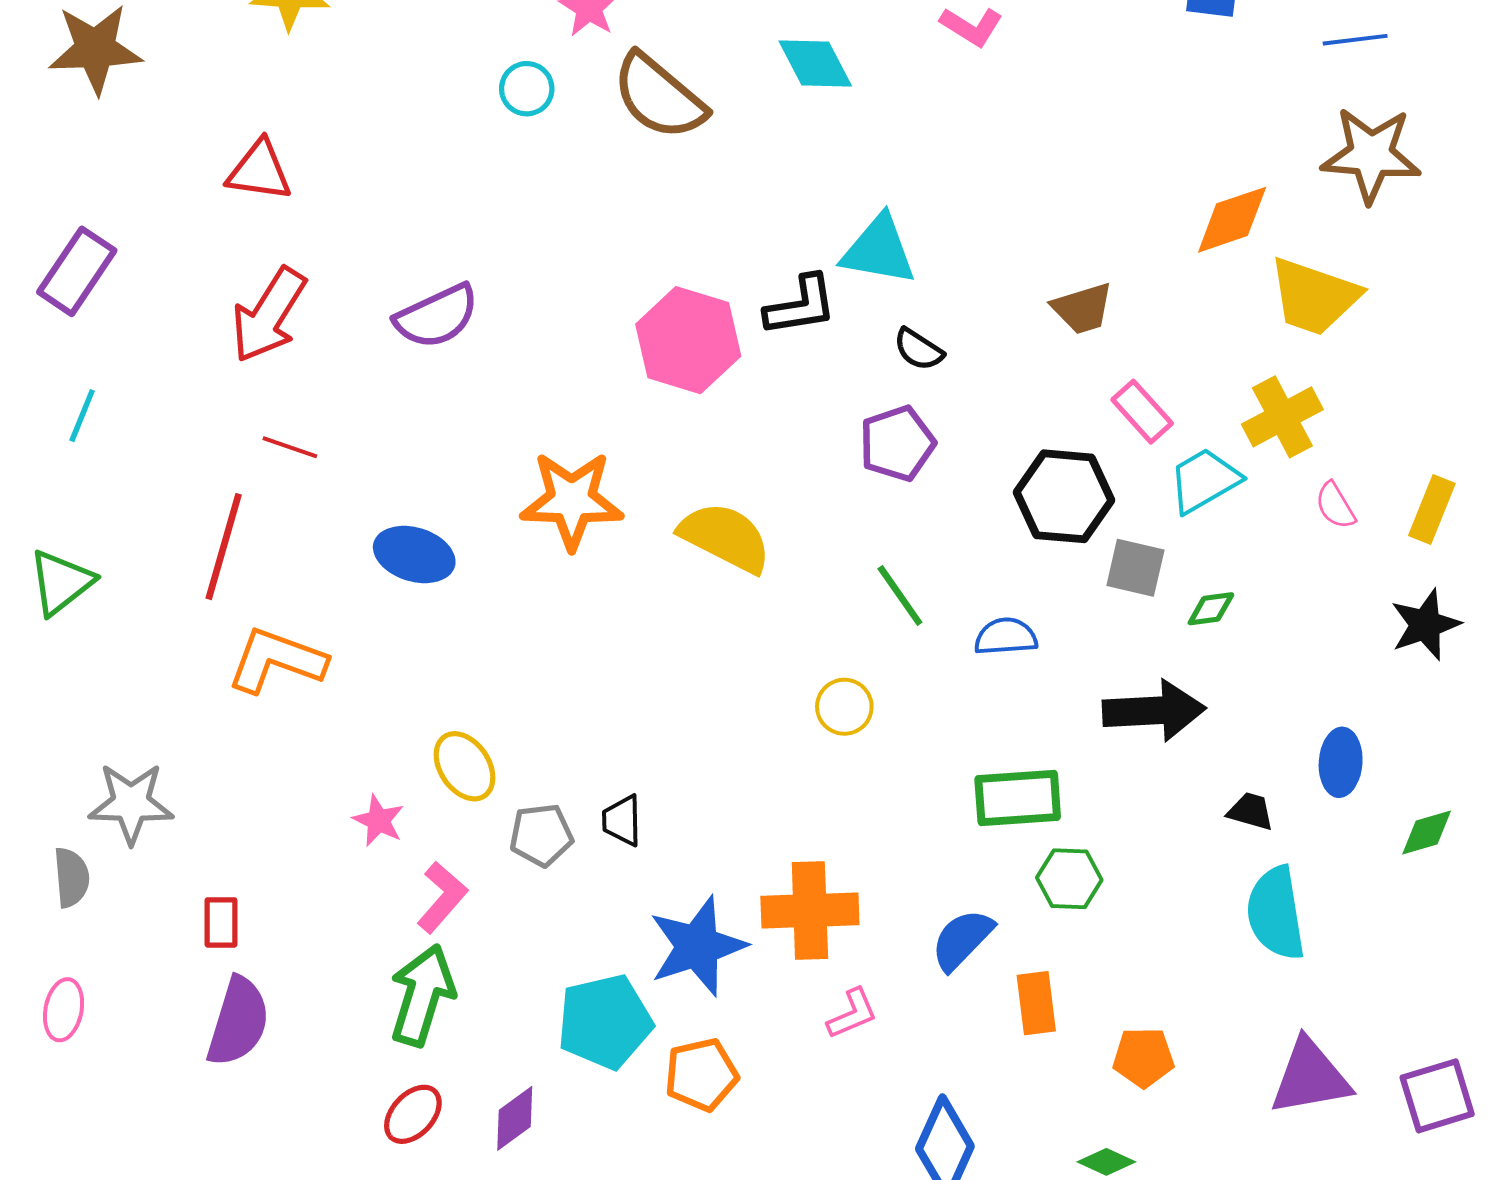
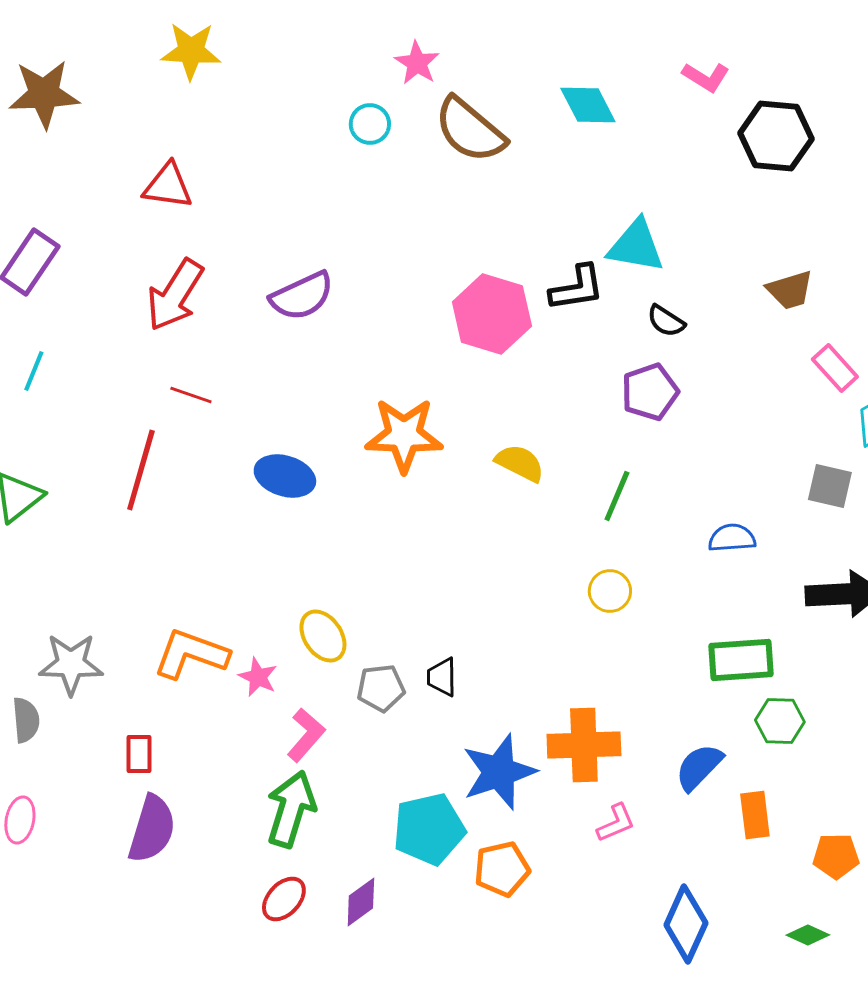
black hexagon: (1064, 496) -> (776, 136), moved
yellow semicircle: (725, 537) -> (520, 463), size x0.7
green line: (900, 596) -> (617, 496), moved, turned 58
orange L-shape: (277, 660) -> (191, 654), moved

